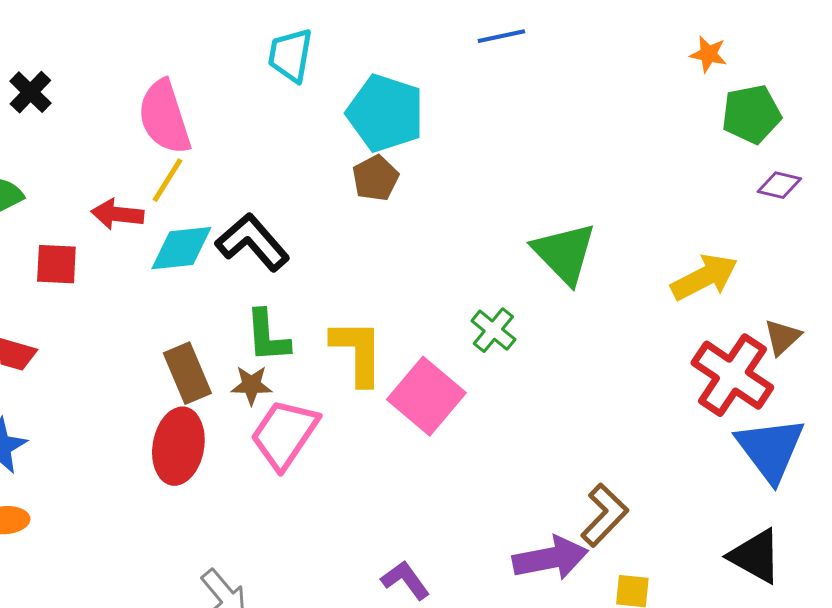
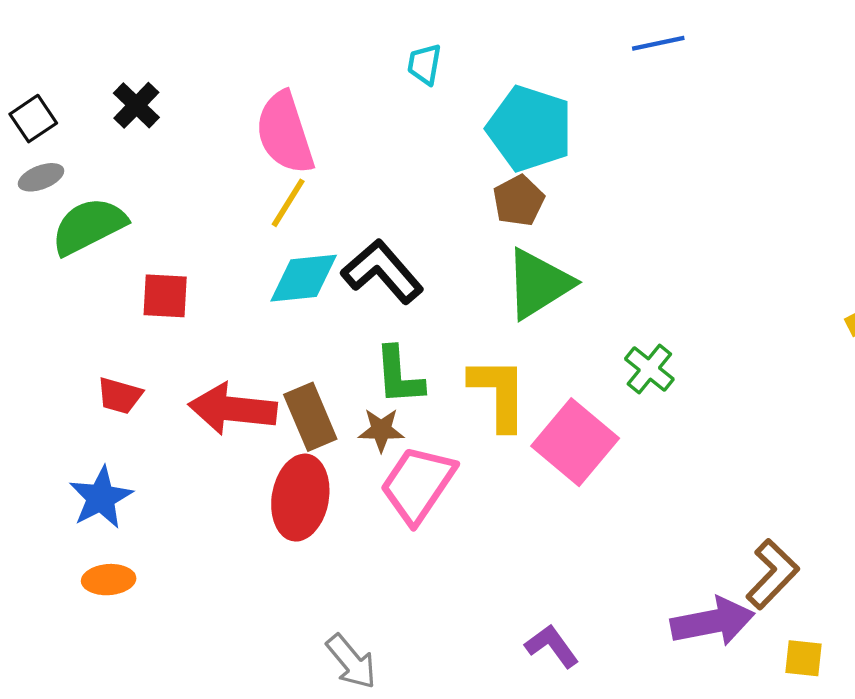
cyan trapezoid: (290, 55) -> (424, 64), size x0.7
red arrow: (117, 214) -> (233, 409), moved, size x1.5
green triangle: (564, 253) -> (539, 284), moved, turned 42

